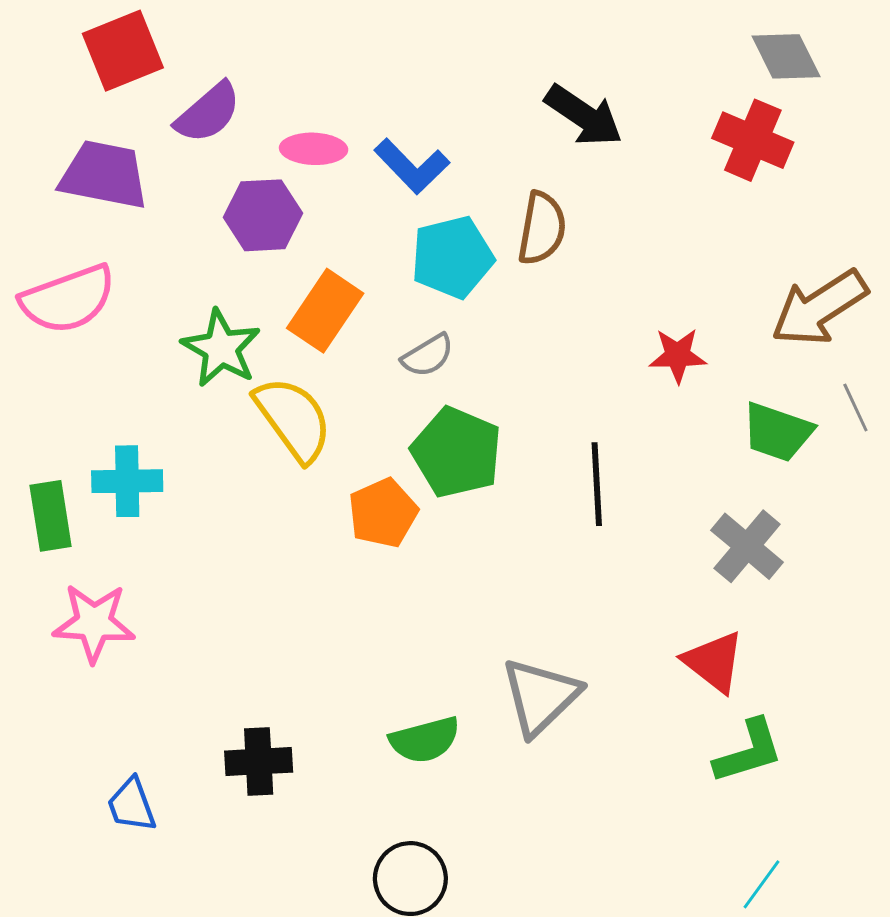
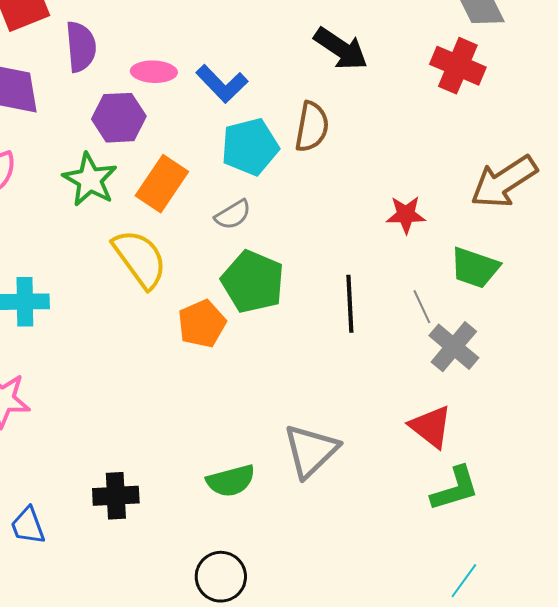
purple semicircle: (208, 113) -> (81, 47), turned -54
green star: (221, 348) -> (90, 180), moved
gray line: (855, 407) -> (422, 307), moved

